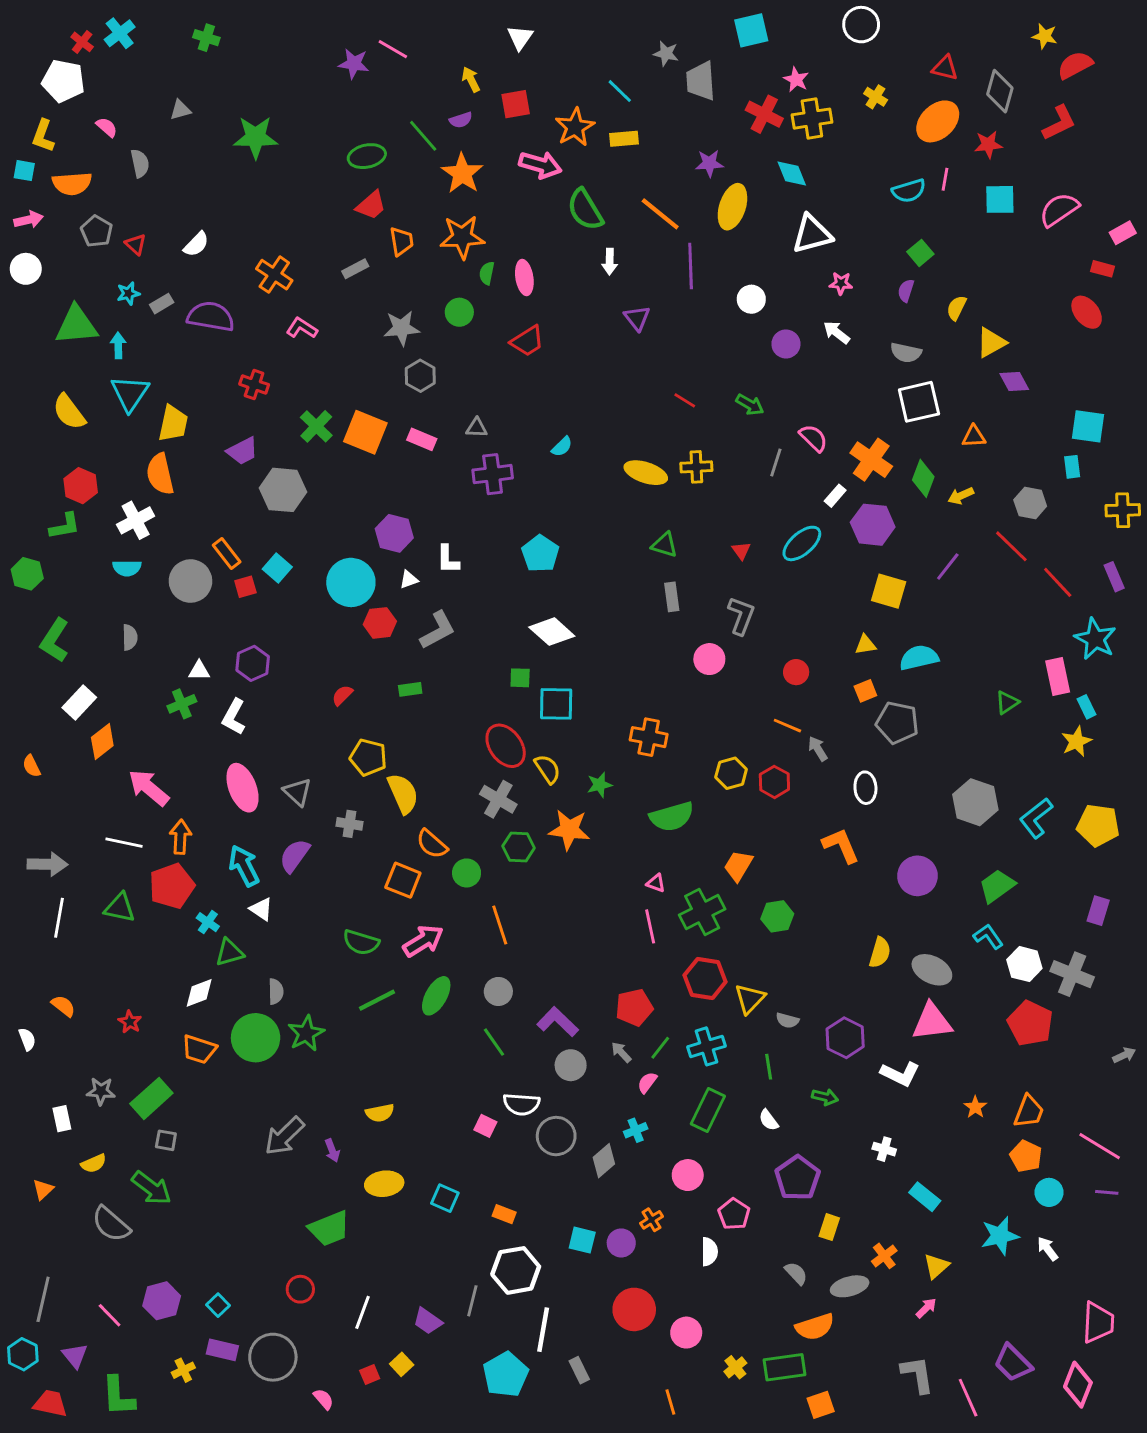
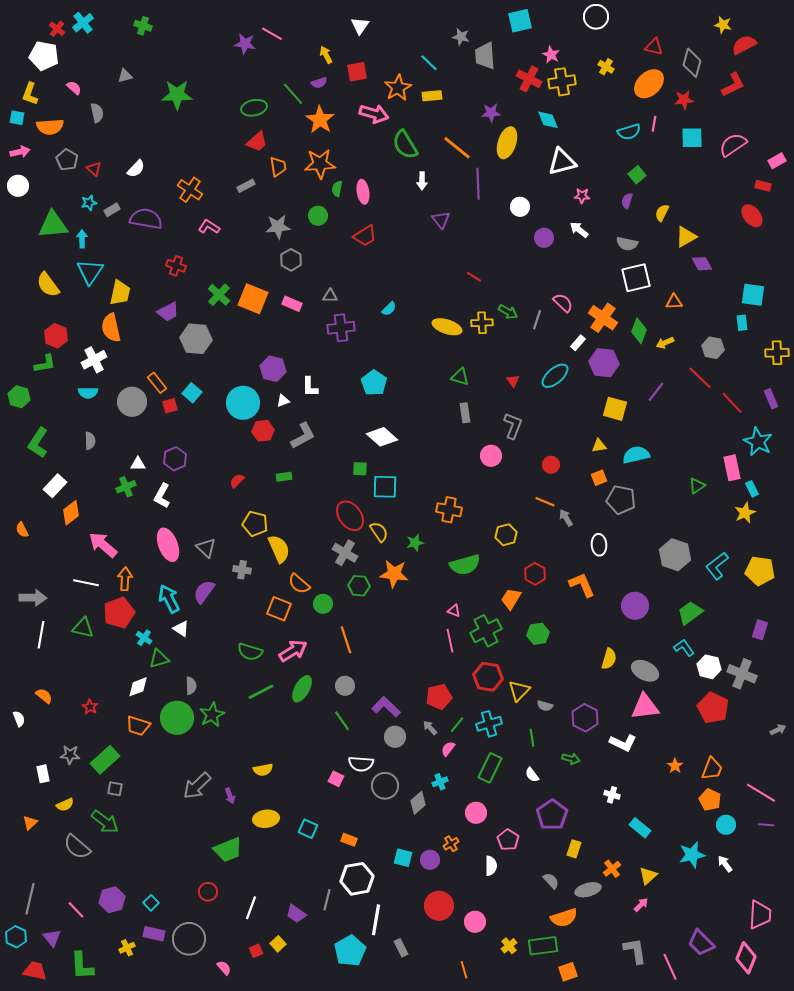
green arrow: (750, 405) -> (508, 312), moved
red hexagon: (774, 782) -> (535, 574), moved

